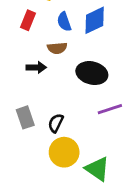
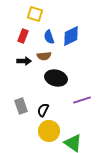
black arrow: (36, 67) -> (24, 61), moved
black ellipse: (92, 73) -> (56, 78), moved

